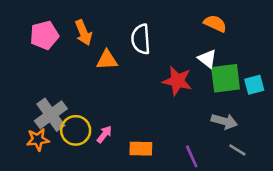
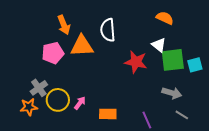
pink pentagon: (44, 35) -> (53, 53), moved
orange triangle: (107, 60) -> (82, 46), size x1.4
gray cross: (51, 115) -> (39, 88), size x0.7

